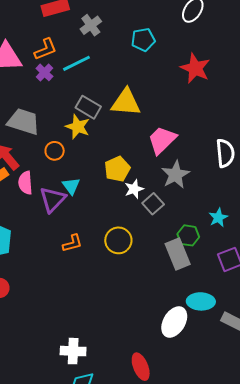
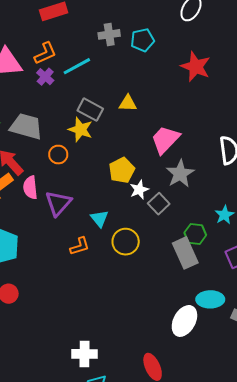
gray cross: (91, 25) -> (109, 34), moved, turned 30
yellow triangle: (126, 102) -> (128, 103), size x0.6
cyan triangle: (71, 186) -> (99, 219), moved

